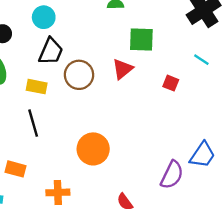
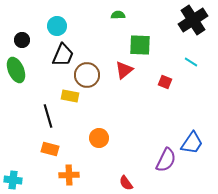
yellow rectangle: (37, 87) -> (70, 96), moved
orange circle: (93, 149) -> (99, 138), size x0.7
orange rectangle: (15, 169) -> (50, 149), moved

